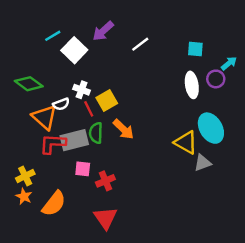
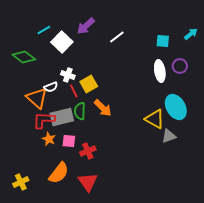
cyan arrow: (229, 63) -> (191, 34), moved
green diamond: (29, 84) -> (24, 57), moved
yellow cross: (25, 176) -> (21, 182), moved
orange star: (24, 196) -> (49, 139), moved
orange semicircle: (54, 204) -> (59, 173), moved

